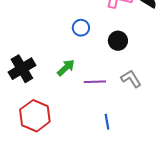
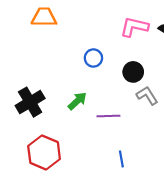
gray L-shape: (131, 79) -> (147, 96), moved

